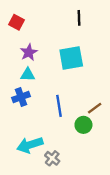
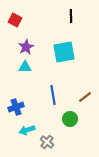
blue cross: (21, 97) -> (16, 107), moved
green circle: (83, 125) -> (70, 119), moved
cyan arrow: (30, 145) -> (27, 130), size x0.7

